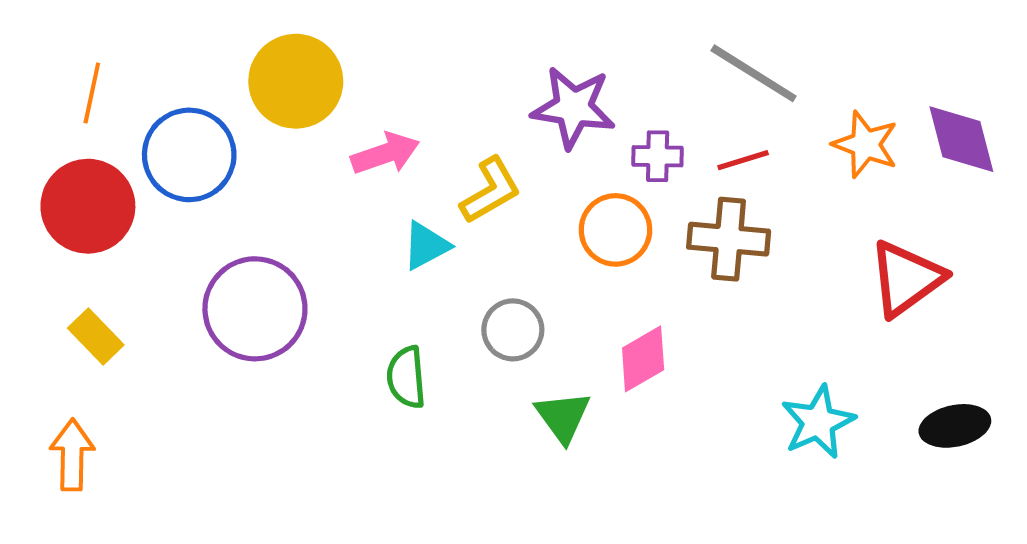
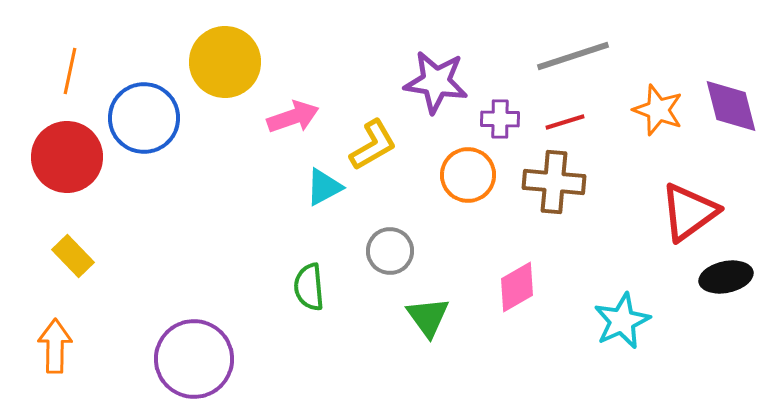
gray line: (754, 73) -> (573, 56), turned -50
purple circle: (255, 309) -> (194, 359), moved
pink diamond: (643, 359) -> (517, 287), moved
black ellipse: (955, 426) -> (726, 277), moved

